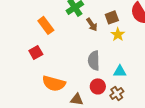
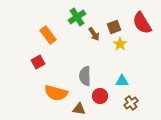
gray semicircle: (94, 60) -> (85, 76), moved
brown cross: (117, 93) -> (131, 103), moved

